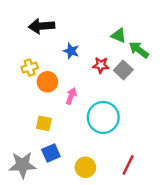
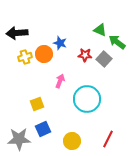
black arrow: (41, 26) -> (17, 33), moved
orange circle: (47, 82) -> (44, 54), moved
yellow square: (44, 123) -> (37, 104), turned -32

